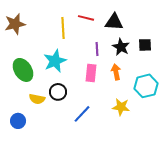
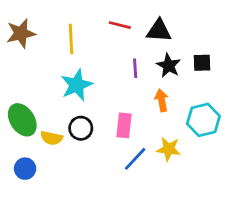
yellow line: (63, 28) -> (71, 39), moved
green ellipse: (23, 70) -> (22, 120), moved
pink rectangle: (91, 73) -> (124, 125), moved
blue line: (82, 114) -> (135, 159), moved

